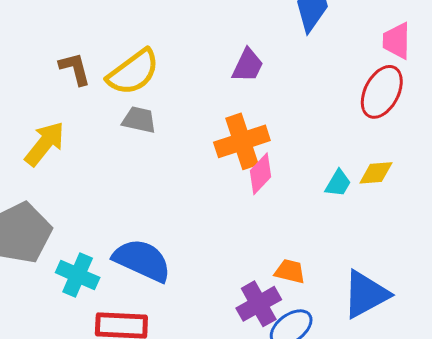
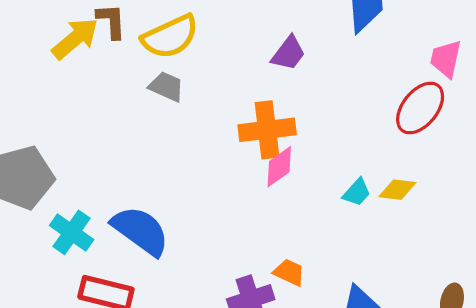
yellow arrow: (45, 144) -> (75, 39), moved

